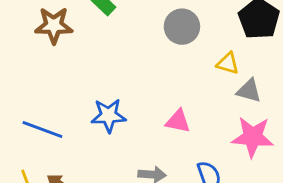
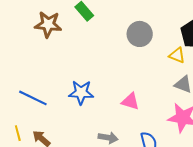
yellow triangle: (228, 63) -> (177, 55), moved

